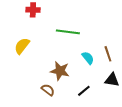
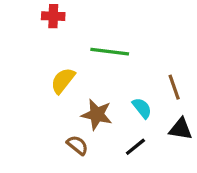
yellow semicircle: (22, 46) -> (63, 81), moved
cyan semicircle: (88, 58) -> (142, 108), moved

